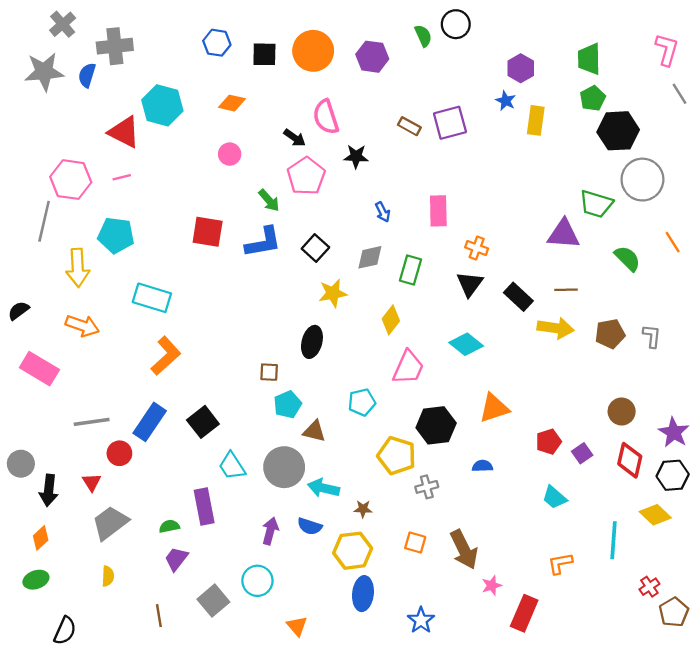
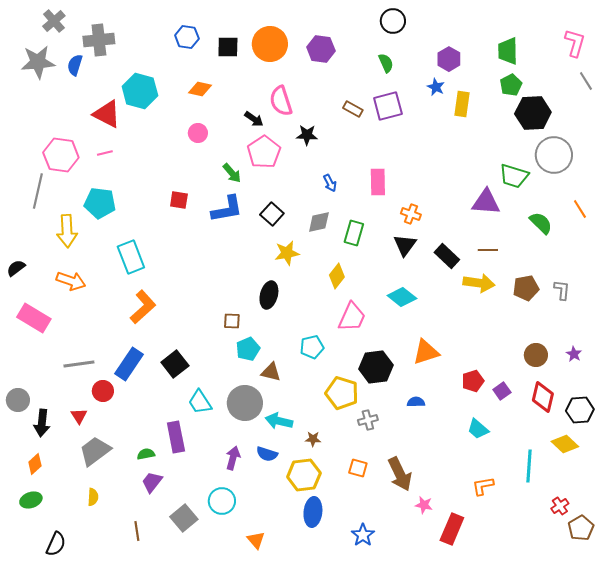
green semicircle: (423, 36) -> (386, 63), moved
red square: (208, 232) -> (179, 200), size x0.7
cyan rectangle: (152, 298) -> (131, 257), turned 52
purple star: (674, 432) -> (574, 354), moved, size x0.6
pink star: (492, 585) -> (424, 505), turned 30

